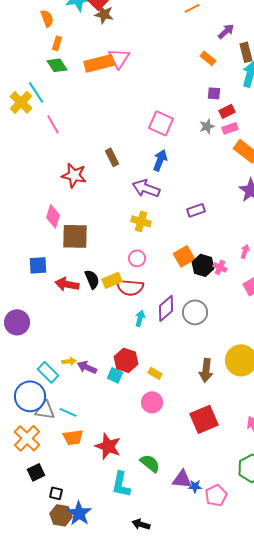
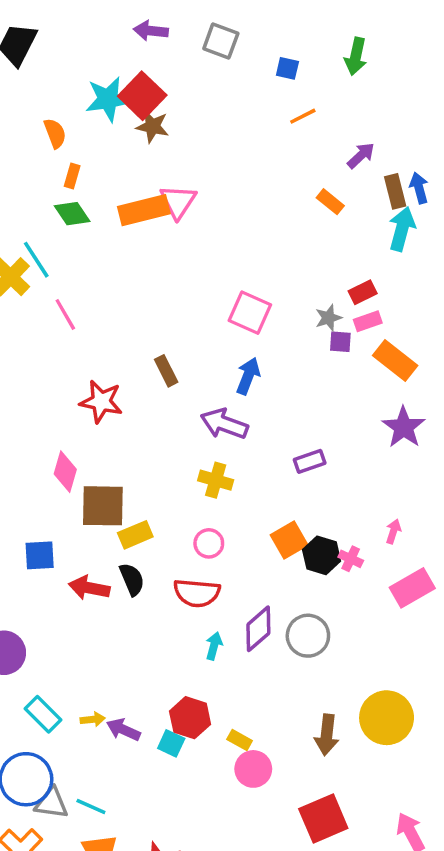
purple square: (214, 93) -> (340, 342), moved
yellow rectangle: (112, 280) -> (135, 535), moved
cyan rectangle: (48, 372) -> (43, 714), moved
pink circle: (152, 402) -> (253, 769), moved

